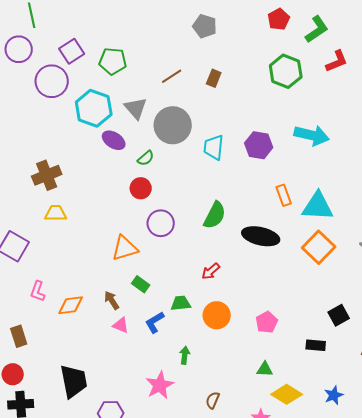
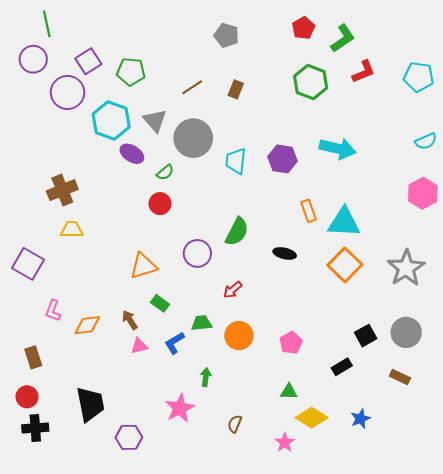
purple circle: (161, 223) -> (197, 253), moved
black ellipse: (261, 236) -> (285, 253), size x0.6
pink triangle: (121, 325) -> (139, 346), turned -36
black rectangle: (316, 345) -> (342, 367), turned -36

